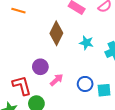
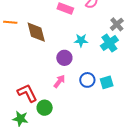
brown diamond: (56, 33) -> (36, 32), moved, turned -30
purple circle: (40, 67) -> (64, 58), moved

